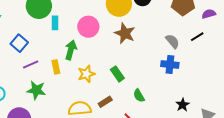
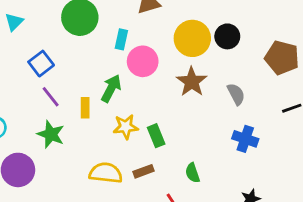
cyan rectangle: (55, 23) -> (121, 39), moved
gray semicircle: (172, 41) -> (236, 94), moved
purple line: (31, 65) -> (51, 97), turned 63
green rectangle: (117, 74) -> (156, 136), moved

